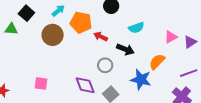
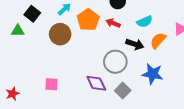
orange pentagon: (81, 22) -> (88, 20), turned 30
red arrow: (101, 36) -> (113, 23), moved
orange semicircle: (157, 62) -> (158, 41), moved
gray circle: (105, 65) -> (115, 62), size x1.5

